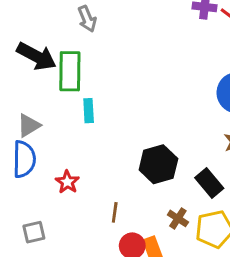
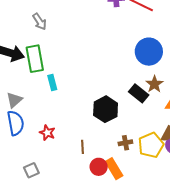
black rectangle: (209, 183) -> (139, 93), moved
brown cross: (178, 218) -> (125, 143), turned -32

